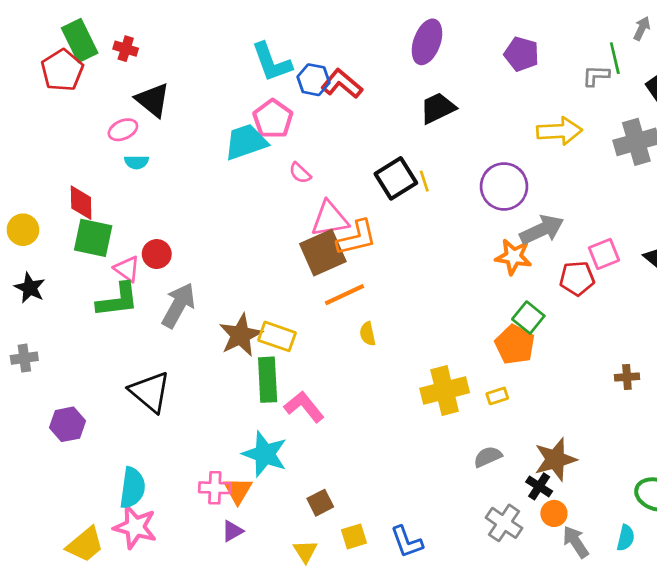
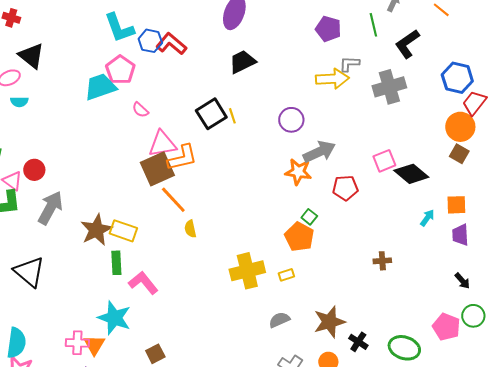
purple pentagon: (522, 54) -> (328, 29), moved
gray L-shape: (596, 76) -> (349, 64), moved
purple circle: (504, 186) -> (291, 120), size x0.7
pink square: (604, 254) -> (384, 161), moved
orange line: (345, 295) -> (173, 200), turned 72
green square: (528, 318) -> (309, 217), size x0.7
green rectangle: (268, 380) -> (116, 263), size x0.7
black cross: (539, 486) -> (358, 342), moved

